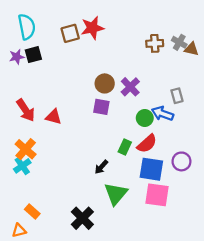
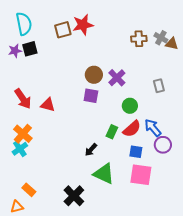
blue arrow: (163, 114) -> (153, 128), moved, turned 30
blue square: (151, 169) -> (136, 152), size x0.6
green triangle: (116, 194) -> (104, 174), turned -45

